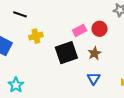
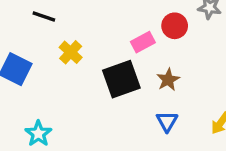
red circle: (100, 29) -> (175, 26), moved
yellow cross: (36, 36) -> (71, 52), turned -32

